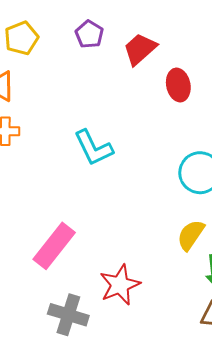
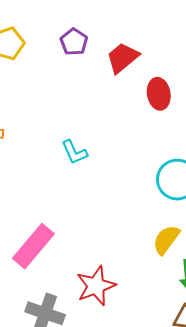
cyan L-shape: (93, 148) -> (74, 152), size x0.7

